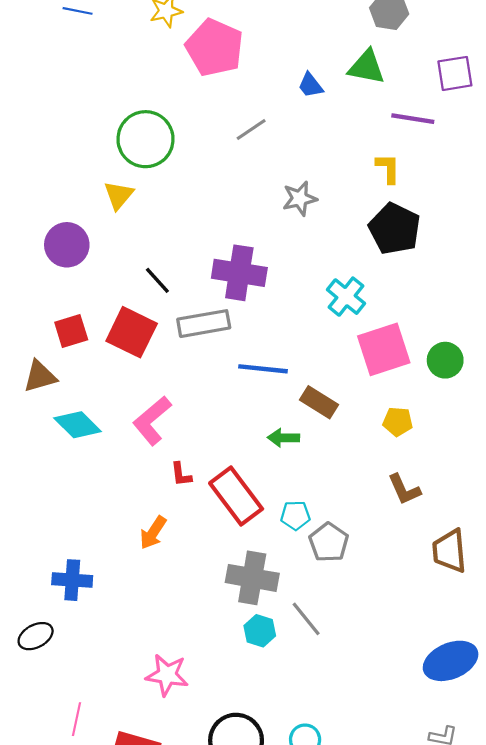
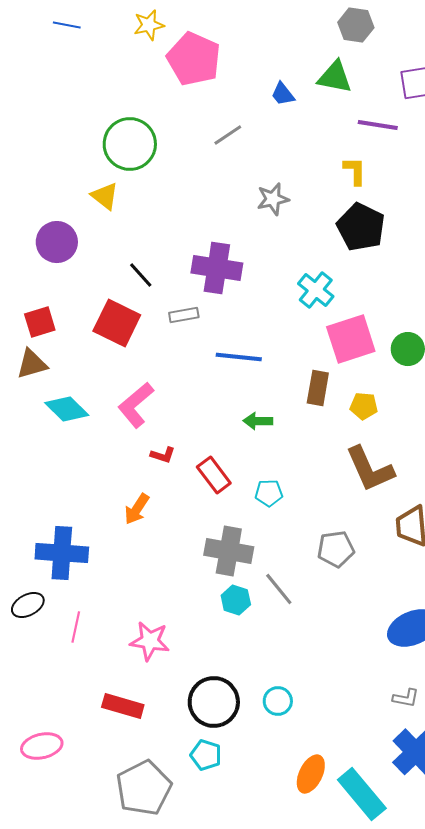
yellow triangle: (119, 195) -> (105, 196), turned -32
gray rectangle: (204, 324) -> (184, 315), size x0.6
red square: (71, 331) -> (40, 322), moved
brown rectangle: (319, 402) -> (318, 388), moved, turned 68
red L-shape: (181, 474) -> (163, 455), turned -65
brown L-shape: (404, 490) -> (370, 469), size x1.6
red rectangle: (236, 496) -> (214, 475), size x0.7
gray pentagon: (329, 542) -> (336, 549), moved, turned 30
blue cross: (72, 580) -> (62, 553), size x1.4
pink line: (77, 719) -> (76, 627), moved

